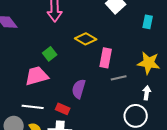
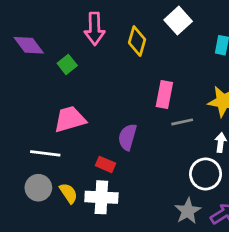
yellow diamond: (86, 39) -> (137, 41), moved, turned 75
green square: (50, 54) -> (67, 64), moved
white line: (33, 107) -> (45, 153), moved

